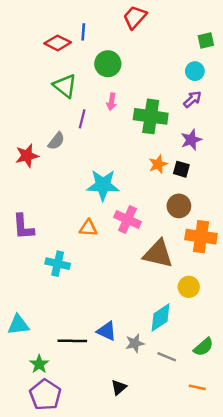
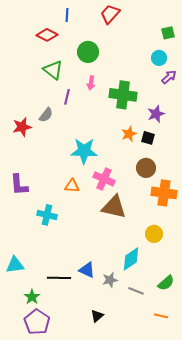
blue line: (83, 32) -> (67, 15), moved
purple arrow: (192, 99) -> (169, 77), moved
brown triangle: (158, 254) -> (114, 207), moved

